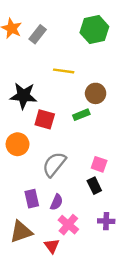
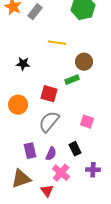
black star: (23, 96) -> (23, 64), size x0.6
red square: (45, 119) -> (49, 94), moved
black rectangle: (94, 186) -> (75, 149), moved

